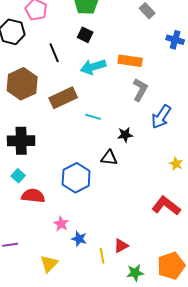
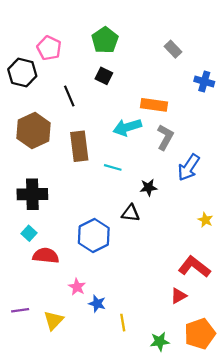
cyan arrow: (93, 67) -> (127, 127), moved
brown rectangle: (63, 98) -> (79, 146), turned -72
red triangle: (121, 246) -> (179, 296), moved
yellow triangle: (49, 264) -> (54, 320), moved

